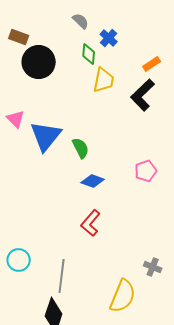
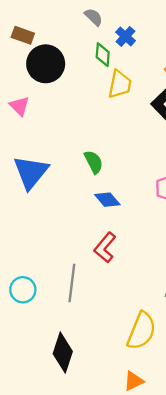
pink triangle: (16, 119) -> (19, 106), moved
blue triangle: (46, 136) -> (31, 172), moved
blue diamond: (93, 181) -> (107, 200), turned 30
gray line: (62, 276) -> (72, 283), moved

